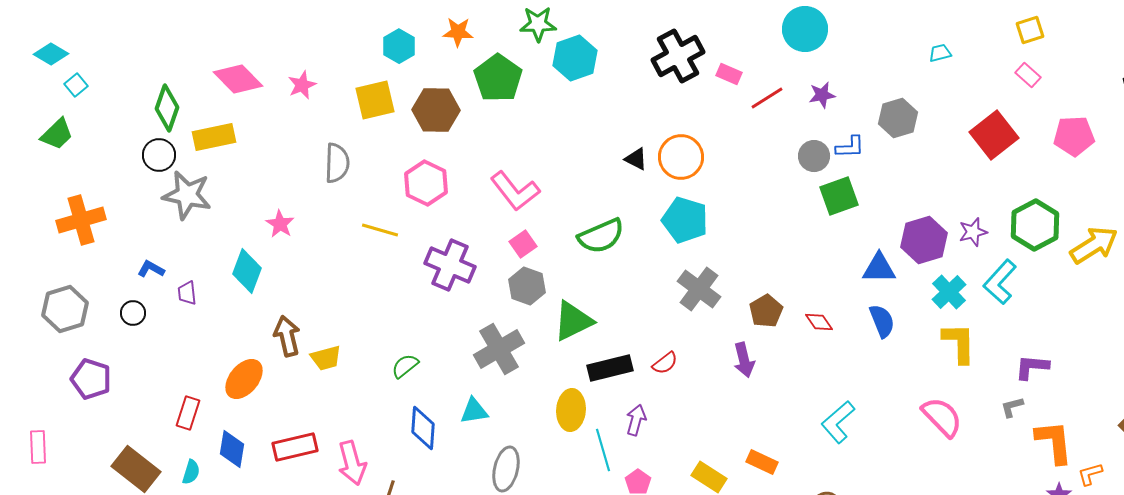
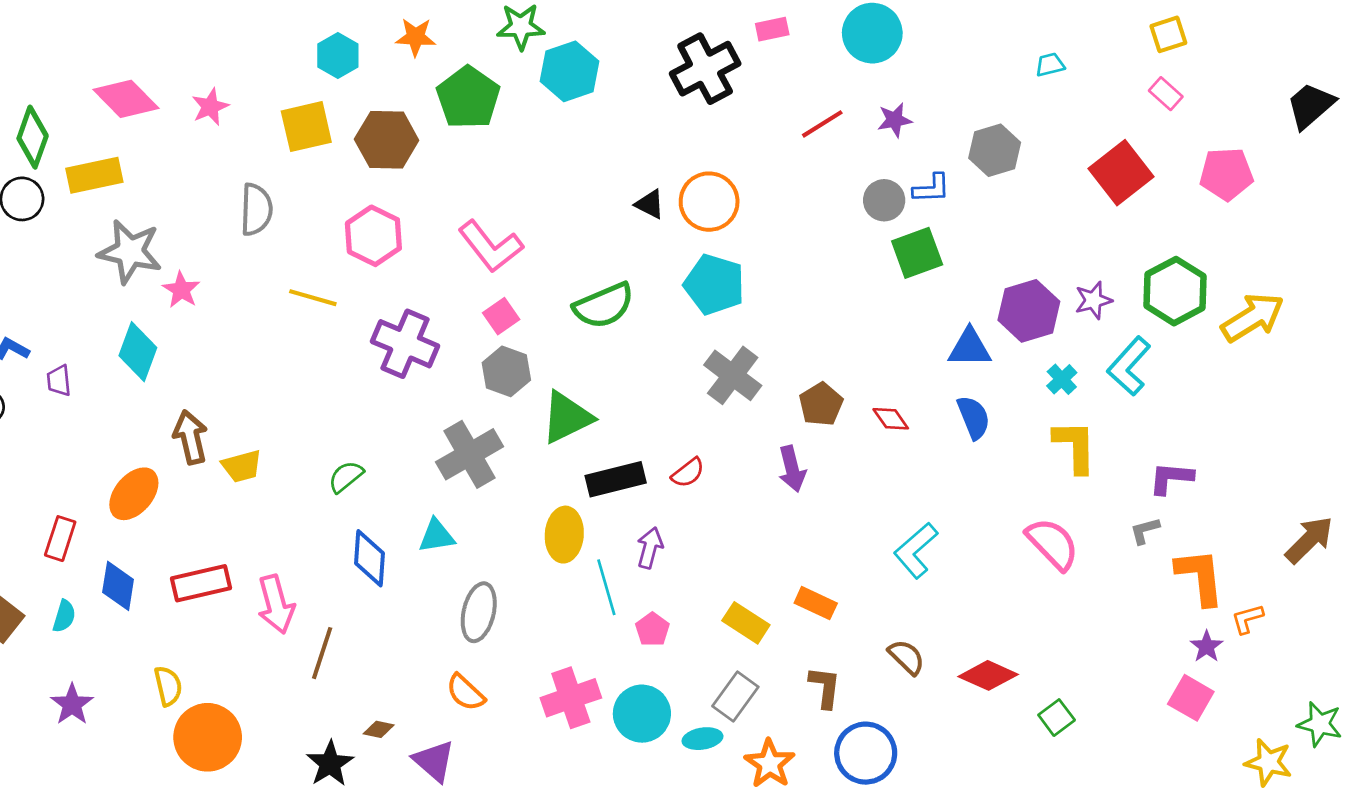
pink rectangle: (729, 74) -> (772, 29), moved, turned -35
gray star: (187, 195) -> (130, 252), moved
cyan cross: (949, 292) -> (1062, 379), size x0.7

